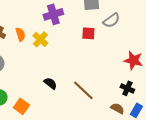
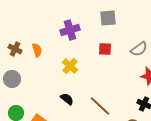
gray semicircle: (111, 20) -> (139, 49), moved
yellow cross: (40, 39) -> (70, 66), moved

